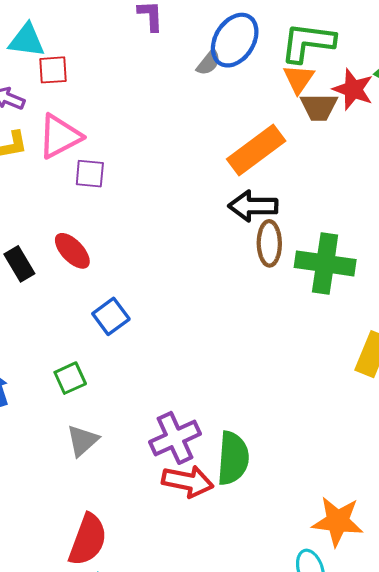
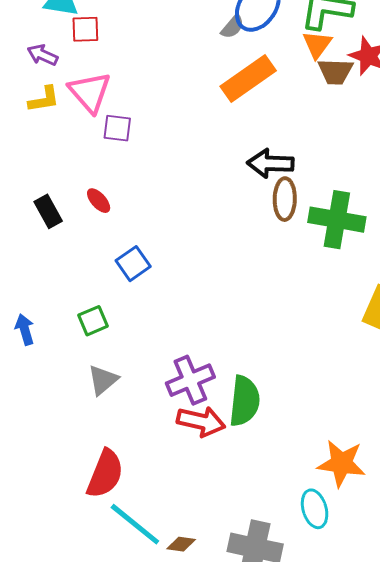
pink triangle: (60, 136) -> (90, 92), turned -45
orange rectangle: (256, 150) -> (248, 79), moved
red ellipse: (72, 251) -> (99, 201), size x0.7

